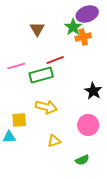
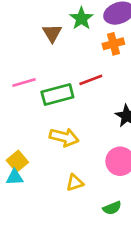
green star: (73, 27) -> (81, 18), moved
red line: (55, 60) -> (91, 80), moved
yellow square: (19, 120) -> (17, 161), moved, turned -35

